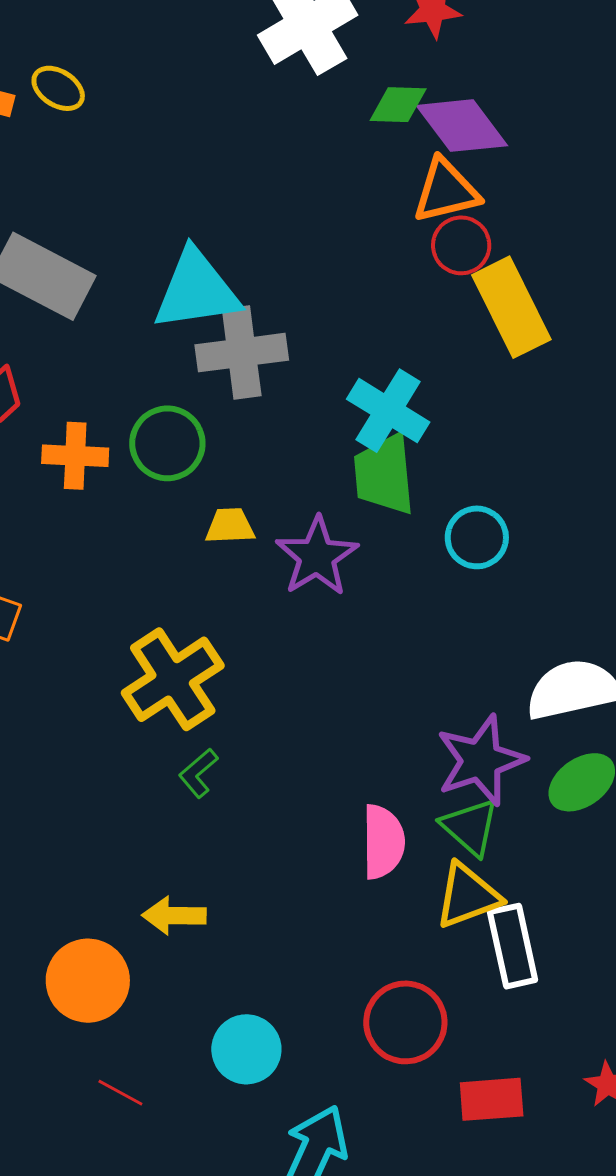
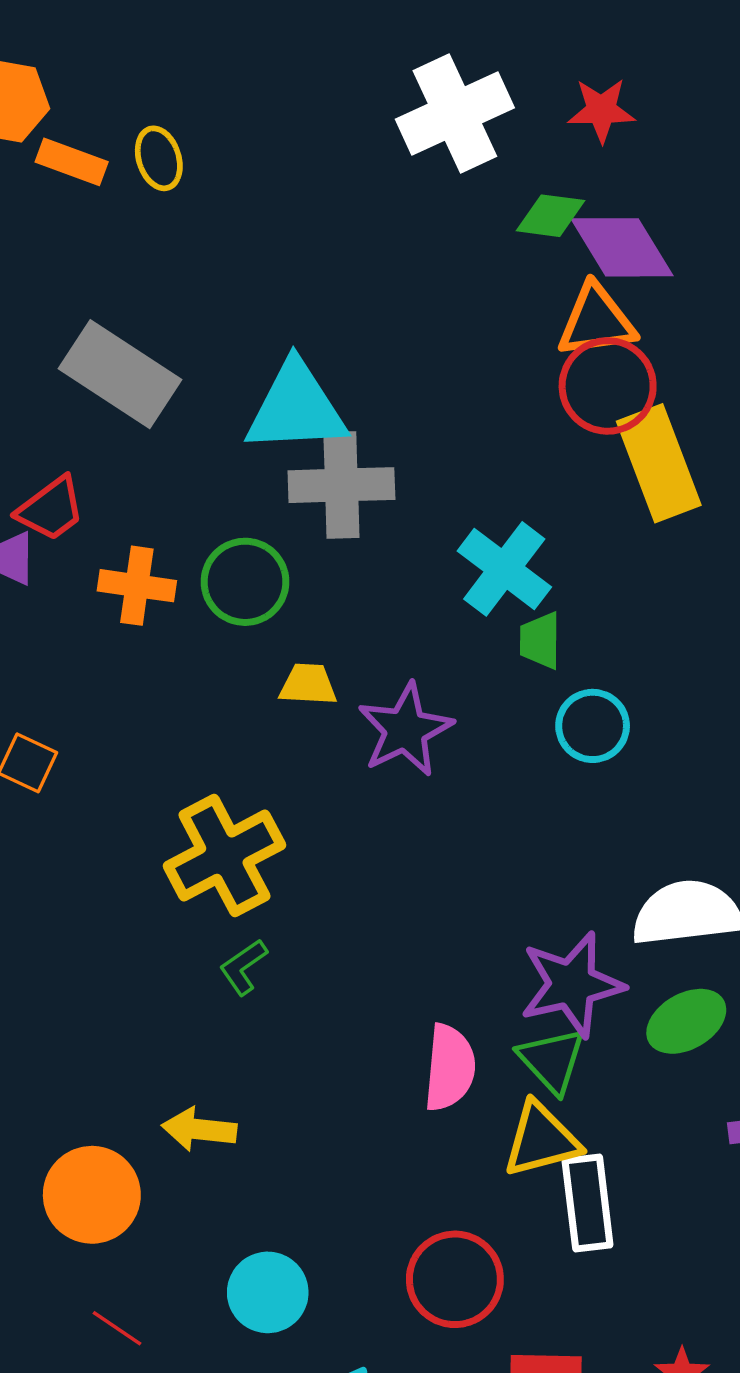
yellow ellipse: (58, 88) -> (159, 158), turned 34
red circle: (461, 245) -> (608, 386), size x1.4
green trapezoid: (384, 474) -> (540, 641), moved, size x0.6

